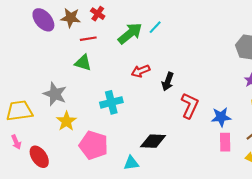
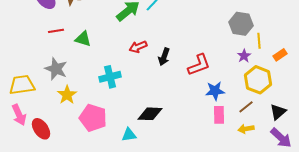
red line: (88, 39) -> (56, 31), moved
red L-shape: (190, 106) -> (199, 65), moved, turned 45
pink arrow: (16, 142) -> (19, 115), size x1.5

